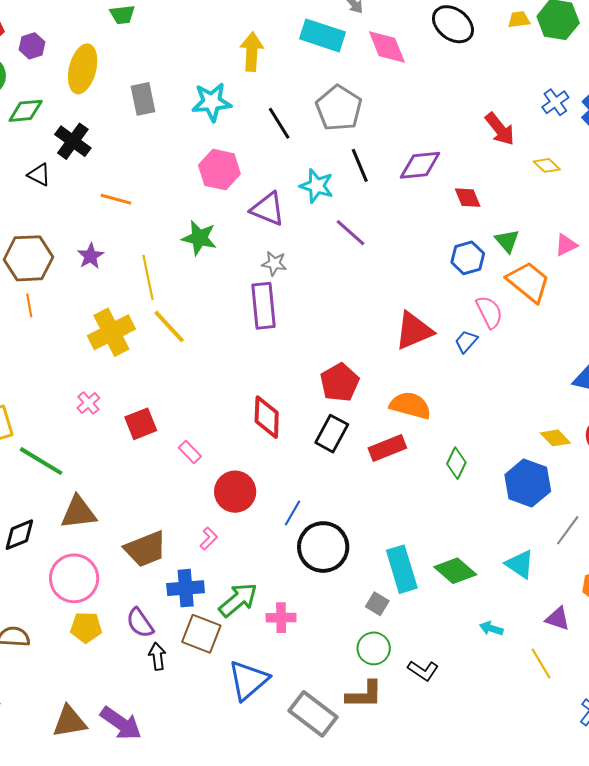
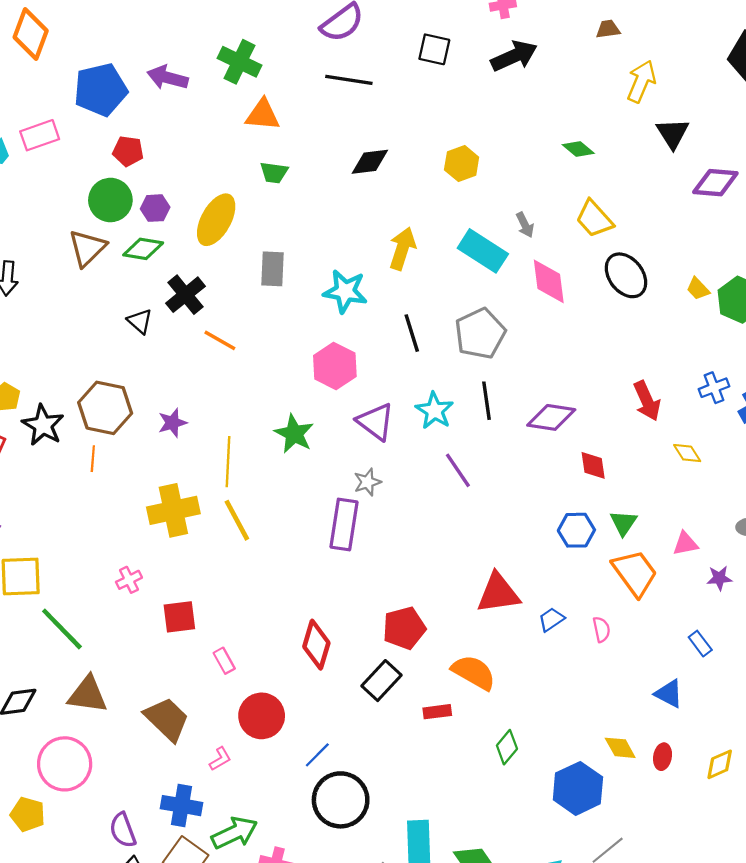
yellow trapezoid: (519, 20) -> (698, 289), turned -140
purple hexagon: (32, 46) -> (155, 208), moved
orange line: (116, 199) -> (220, 340), moved
gray star: (274, 263) -> (367, 482), turned 30
pink semicircle: (489, 312) -> (601, 629), moved, size x0.7
red rectangle: (387, 448) -> (437, 712), size x0.7
brown trapezoid: (145, 549) -> (167, 719), moved, turned -129
yellow pentagon: (86, 627) -> (28, 814), moved

